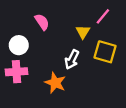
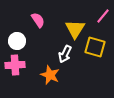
pink line: (103, 16) -> (103, 16), moved
yellow triangle: (83, 32) -> (75, 29), size x1.5

